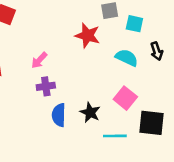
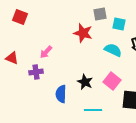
purple cross: (46, 86) -> (36, 72), moved
black star: (90, 112) -> (85, 82), moved
cyan line: (115, 136) -> (93, 110), moved

